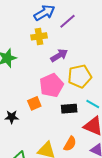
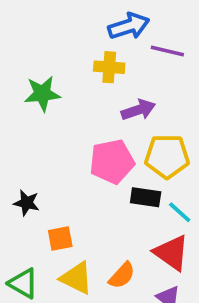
purple line: (68, 21) -> (167, 51), turned 42
orange square: (34, 103) -> (60, 239), moved
black rectangle: (69, 109) -> (146, 197), moved

